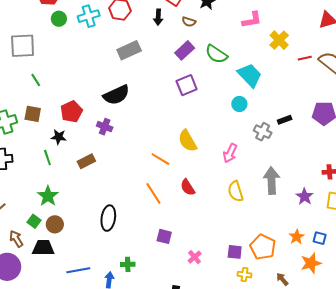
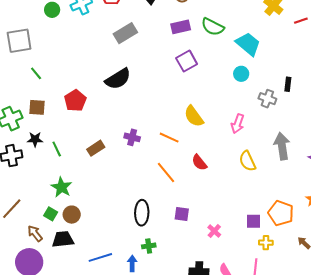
purple rectangle: (185, 50) -> (181, 27), turned 36
black rectangle: (285, 120) -> (288, 84), turned -56
purple cross: (105, 127) -> (132, 137), moved
black star: (59, 137) -> (35, 139), moved
black ellipse: (108, 218) -> (142, 213), moved

